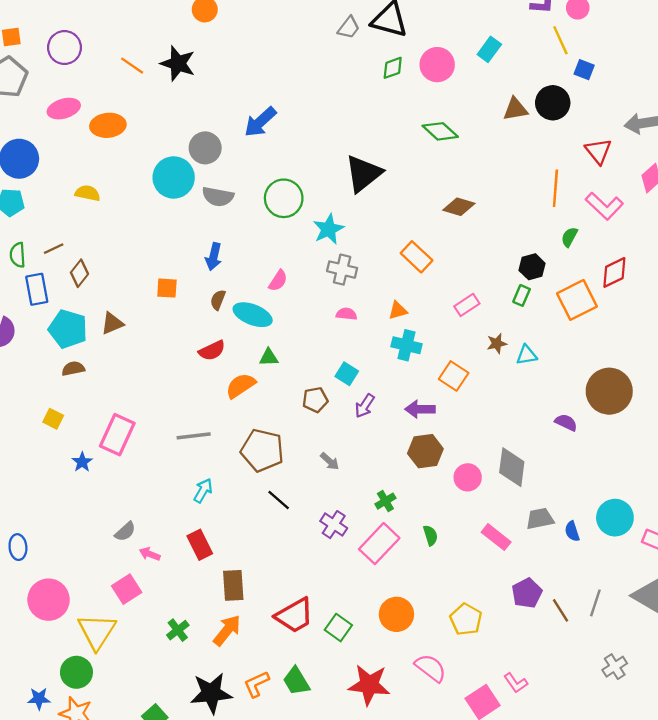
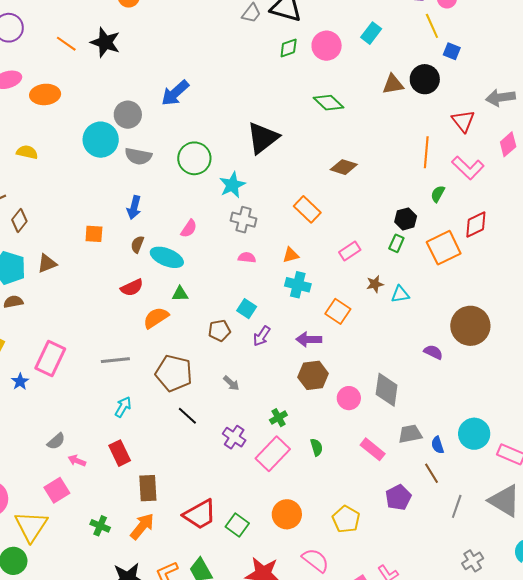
brown line: (561, 610) -> (432, 473), moved
green cross: (178, 630) -> (100, 526), turned -30

